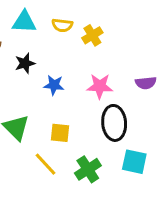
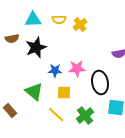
black star: (25, 63) -> (36, 48), size x1.5
blue star: (54, 85) -> (55, 71), moved
pink star: (100, 86) -> (77, 69), moved

